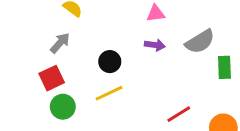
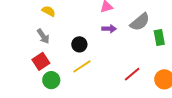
gray arrow: (60, 43) -> (43, 36), turned 112

